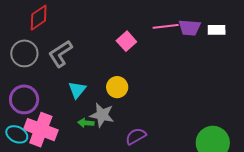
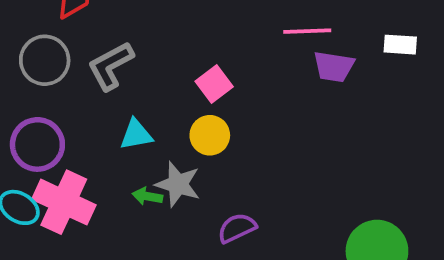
purple trapezoid: (190, 28) -> (334, 67), moved
pink square: (126, 41) -> (214, 84), moved
cyan triangle: (77, 90) -> (136, 134), turned 36

